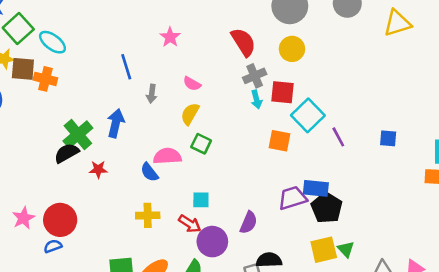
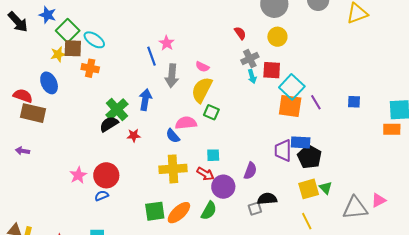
pink star: (170, 37) -> (167, 43), moved
red semicircle: (243, 42) -> (240, 33), size x0.6
brown square: (23, 69) -> (73, 48), moved
gray arrow: (152, 94) -> (172, 76), size x1.6
yellow semicircle: (190, 114) -> (202, 90), size x1.5
orange square: (280, 141) -> (290, 106), moved, size x1.4
purple trapezoid: (293, 198) -> (283, 151), turned -70
yellow cross: (148, 215) -> (173, 169), size x1.5

